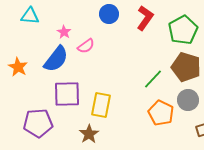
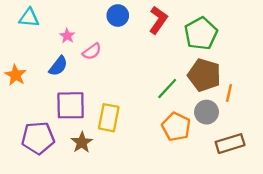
blue semicircle: (56, 59) -> (58, 66), size x0.7
brown star: (89, 134) -> (82, 142), moved

